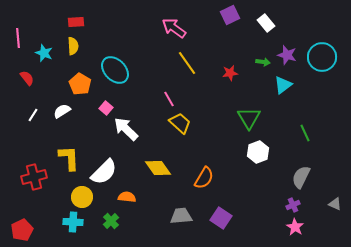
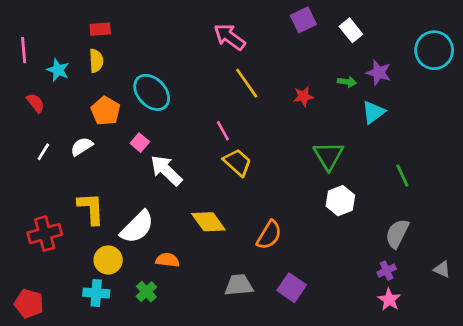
cyan circle: (322, 57) -> (434, 50), moved
red pentagon: (22, 230) -> (29, 304), turned -30

